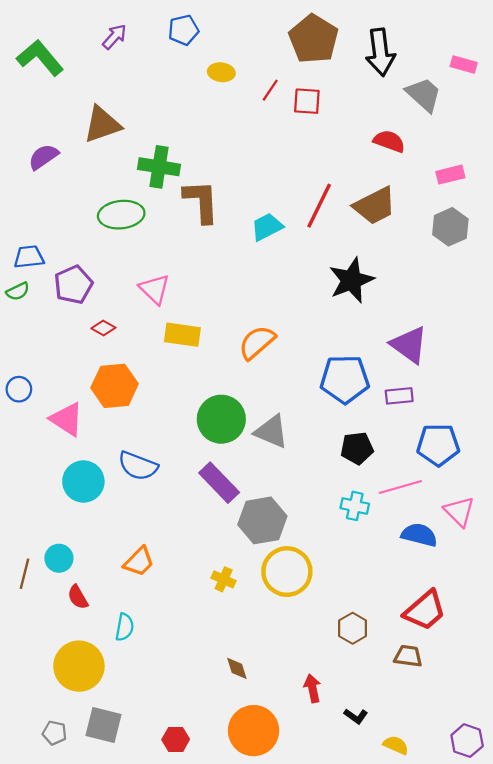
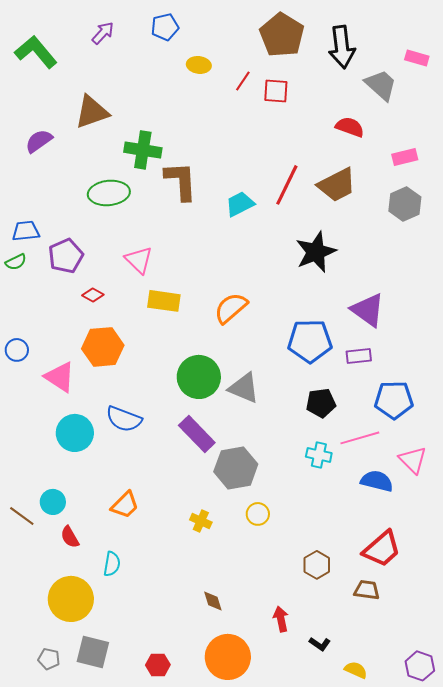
yellow circle: (287, 572) -> (258, 514), size x0.5
brown line: (24, 574) -> (22, 516), turned -68

